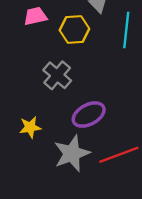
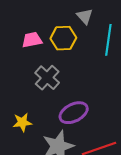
pink trapezoid: (35, 16) -> (32, 40), moved

